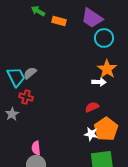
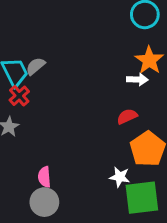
red cross: (26, 97) -> (19, 96), moved, turned 32
white star: (91, 134) -> (120, 177), moved

